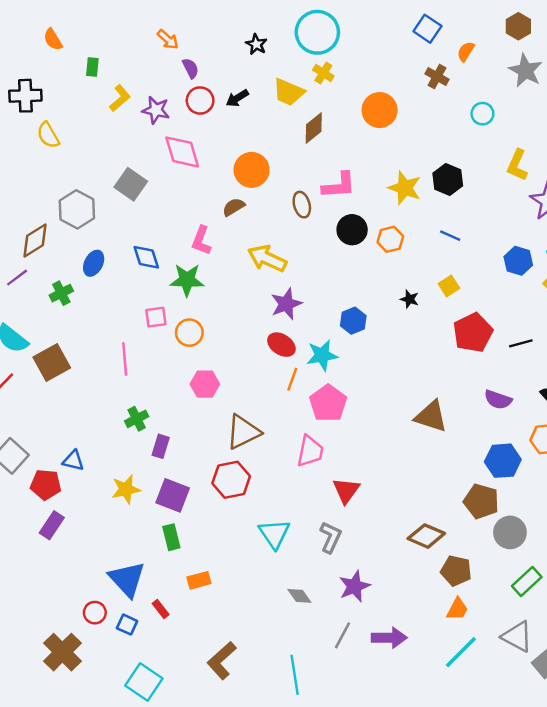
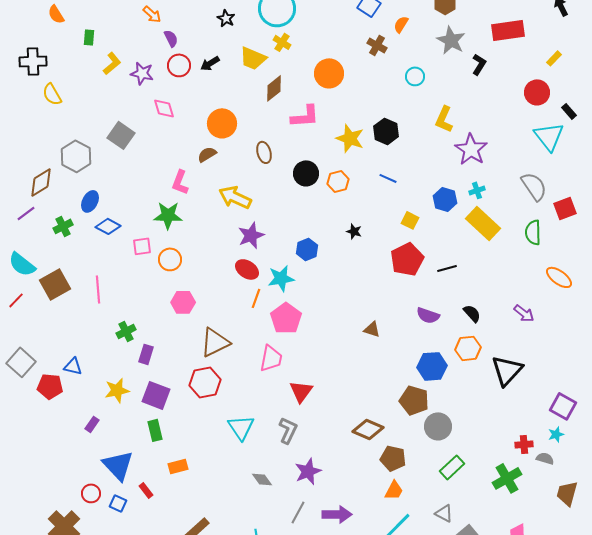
pink diamond: (182, 152) -> (164, 108), size x0.7
pink L-shape: (339, 185) -> (305, 116), moved
blue diamond: (146, 257) -> (108, 226), moved, turned -45
yellow square: (449, 286) -> (410, 220), moved, turned -30
pink line: (125, 359) -> (98, 289), moved
brown triangle: (431, 416) -> (372, 329), size x0.6
purple rectangle: (52, 525) -> (92, 424), moved, size x0.7
gray triangle: (517, 637) -> (444, 513), size x0.7

